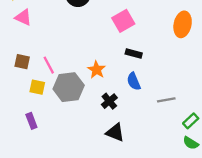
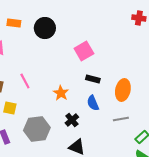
orange ellipse: (183, 24) -> (123, 90), moved
pink line: (49, 65) -> (25, 81), moved
gray hexagon: (69, 87) -> (37, 129), moved

